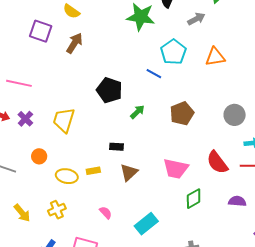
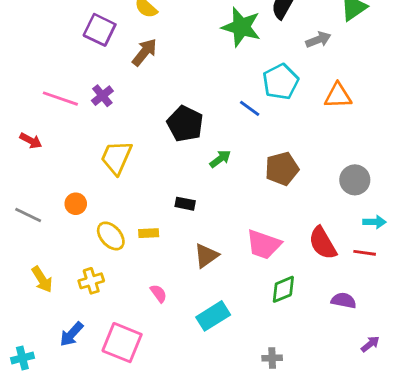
purple cross: (25, 119) -> (102, 96), moved
brown triangle: (129, 172) -> (206, 256), moved
yellow ellipse: (67, 176) -> (111, 236), turned 30

